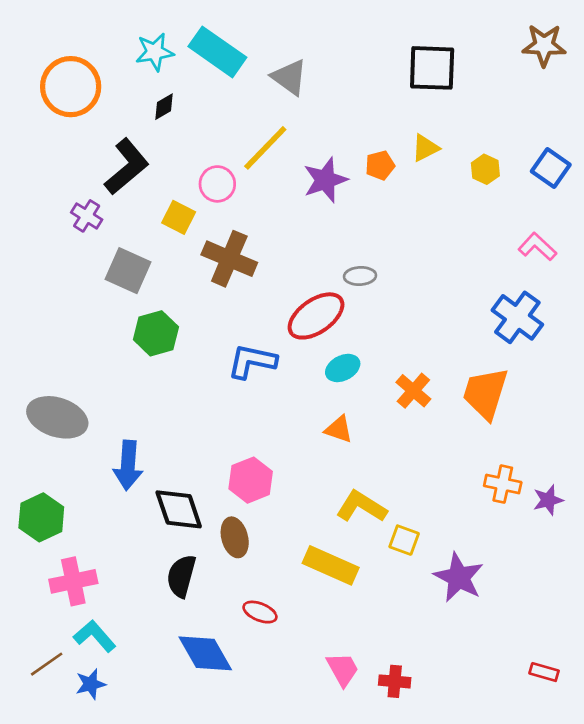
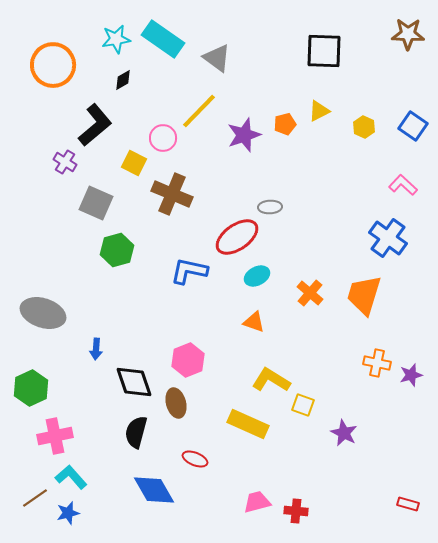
blue arrow: (128, 465) -> (96, 349), size x0.6
purple star: (459, 577) -> (344, 433), size x0.7
pink trapezoid: (343, 669) -> (257, 502), turned -76

